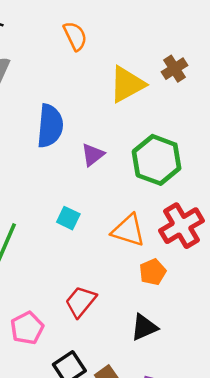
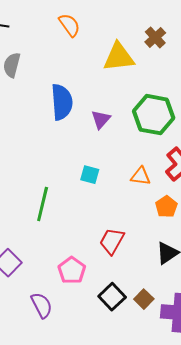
yellow triangle: (127, 84) -> (119, 57), turned 32
orange triangle: (128, 230) -> (141, 176), size x0.7

